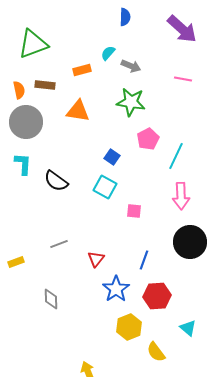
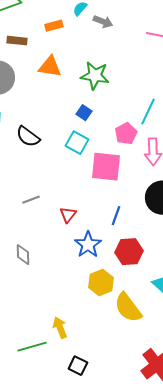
green star: (131, 102) -> (95, 76), moved
pink pentagon: (148, 139) -> (126, 134), moved
pink square: (134, 211) -> (106, 167), size x2.0
yellow semicircle: (156, 352) -> (128, 308), size x1.5

